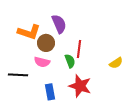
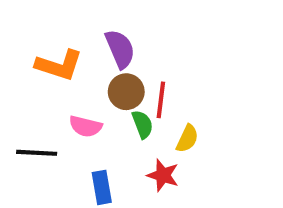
brown circle: (46, 43) -> (126, 92), moved
yellow semicircle: (116, 63) -> (187, 139), moved, turned -32
red star: (80, 86) -> (163, 175), size x0.7

